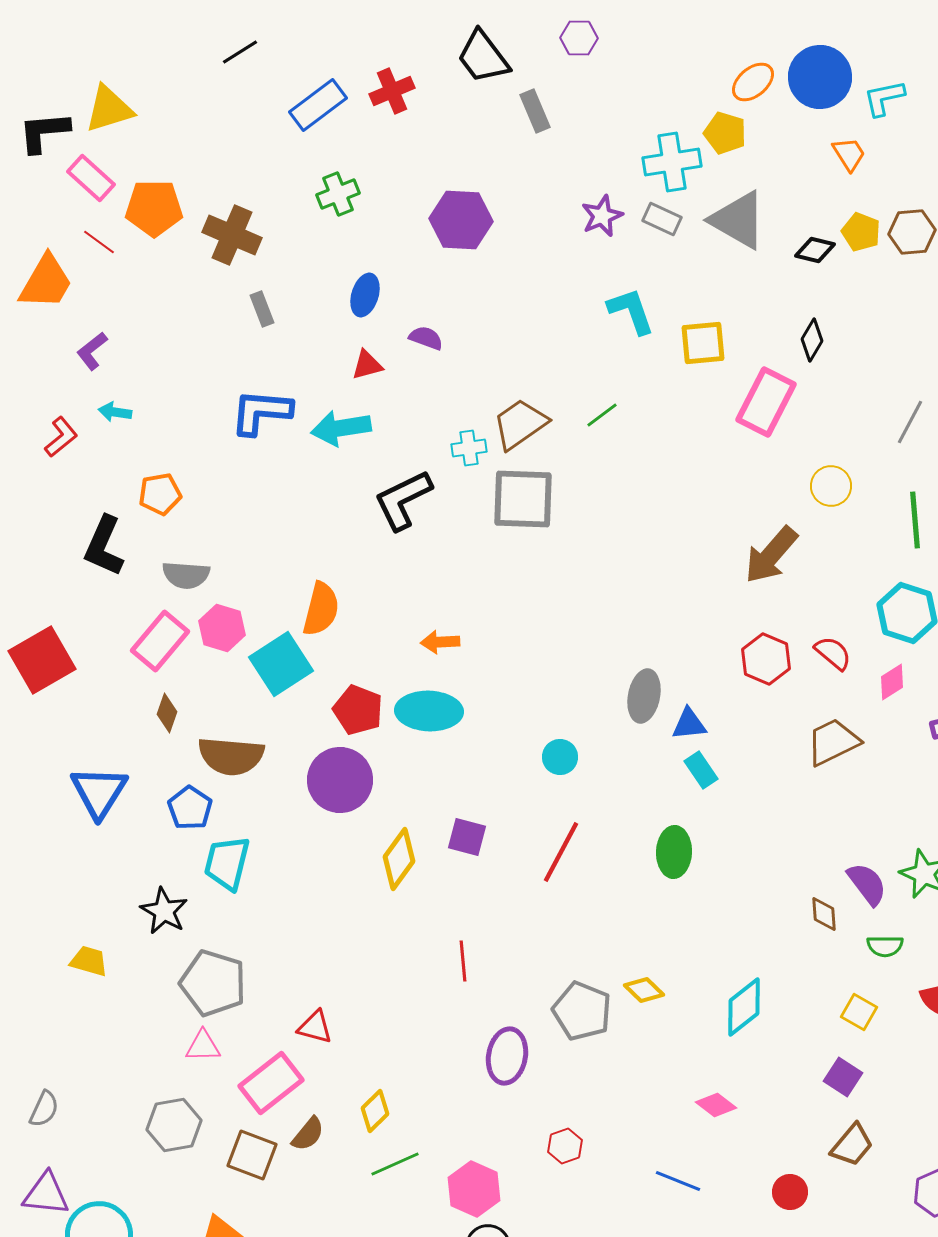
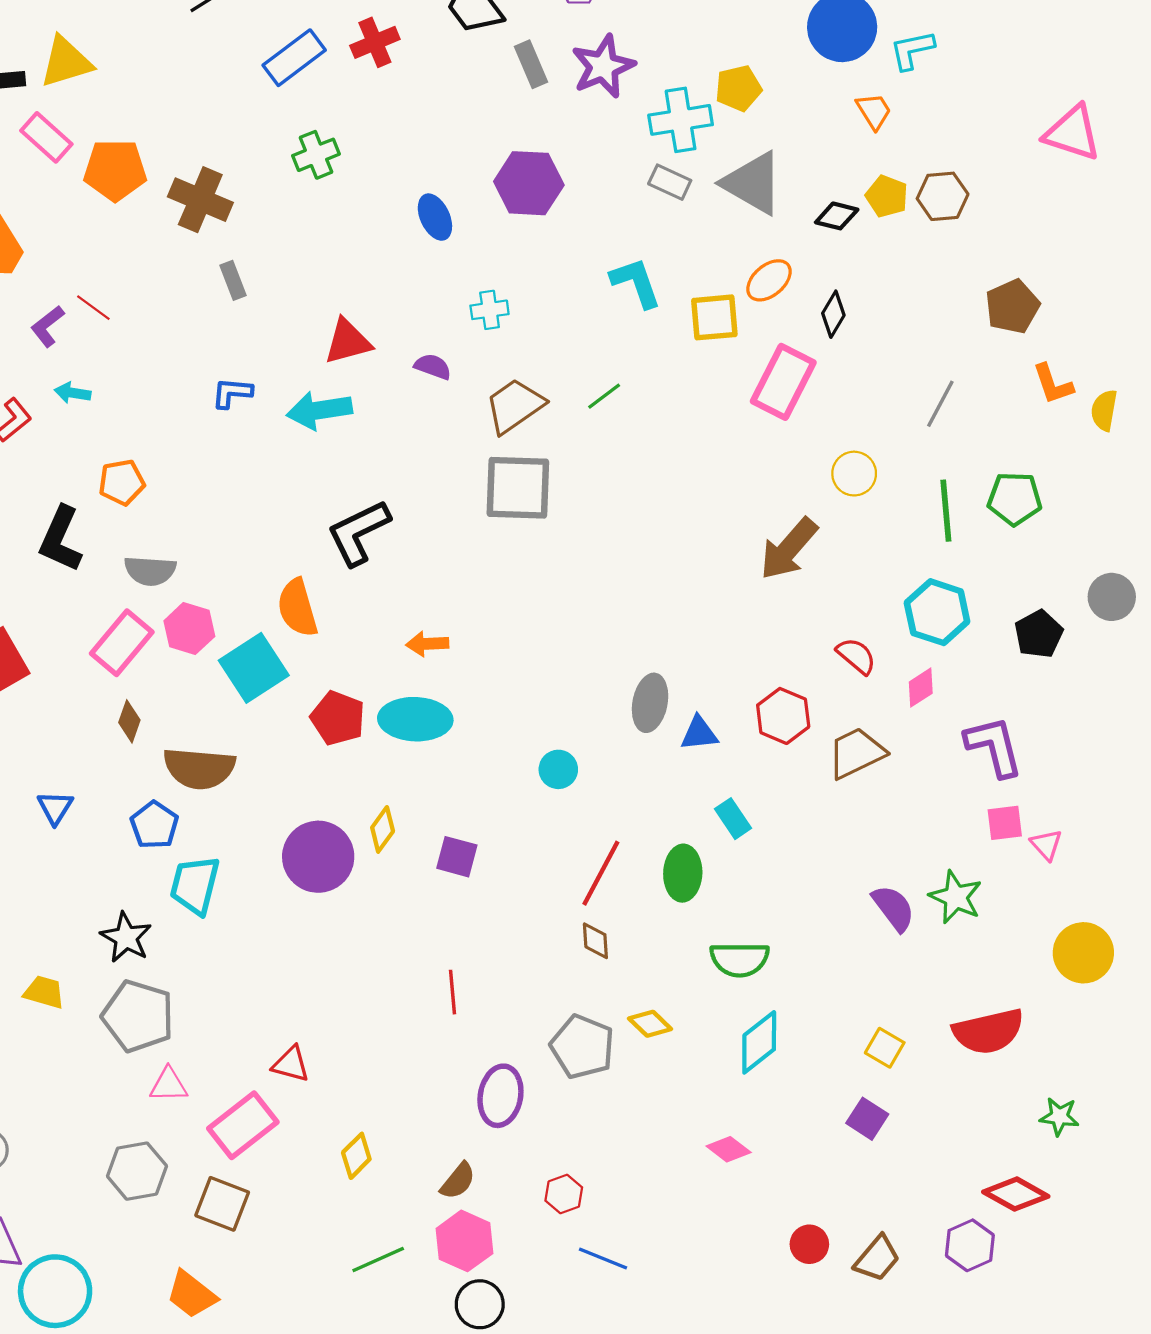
orange ellipse: (753, 82) -> (769, 280), moved
yellow pentagon: (725, 133) -> (738, 88), turned -30
purple star: (602, 216) -> (603, 66), moved, size x1.4
purple hexagon: (461, 220) -> (529, 183), moved
red line: (99, 242) -> (93, 308), moved
blue ellipse: (365, 295) -> (435, 217), moved, turned -42
purple semicircle: (426, 338) -> (433, 367), moved
red triangle: (367, 365) -> (348, 341), size x1.4
blue L-shape: (261, 412) -> (232, 393), size x0.6
cyan cross: (469, 448) -> (490, 310), moved
black L-shape: (403, 500) -> (359, 533), moved
orange semicircle: (321, 609) -> (297, 608), turned 150
red hexagon: (766, 659) -> (783, 716), moved
cyan rectangle: (701, 770) -> (733, 819), moved
purple circle: (340, 780) -> (318, 857), moved
blue triangle: (99, 792) -> (55, 808), size x0.6
red line: (561, 852) -> (601, 873), moved
yellow diamond: (399, 859) -> (383, 829), moved, size x0.7
brown diamond: (824, 914) -> (595, 941), moved
green semicircle: (885, 946) -> (740, 959), moved, size x1.5
gray pentagon: (213, 983) -> (138, 1016), moved
brown semicircle: (308, 1134) -> (458, 1181), moved
brown trapezoid: (852, 1145) -> (877, 1258), moved
green line: (395, 1164) -> (378, 1260), moved
blue line: (678, 1181) -> (603, 1258), moved

